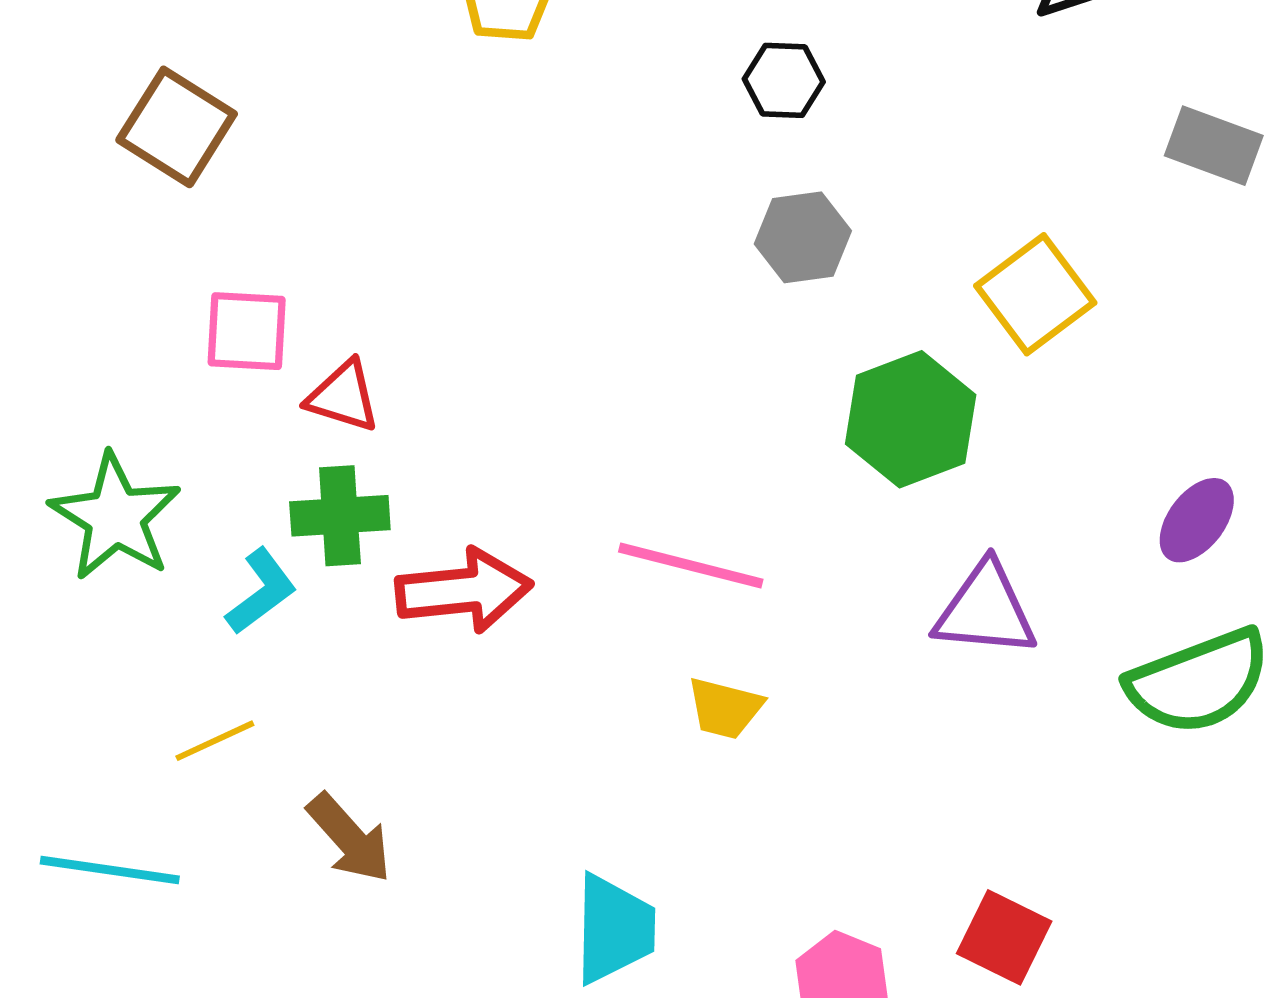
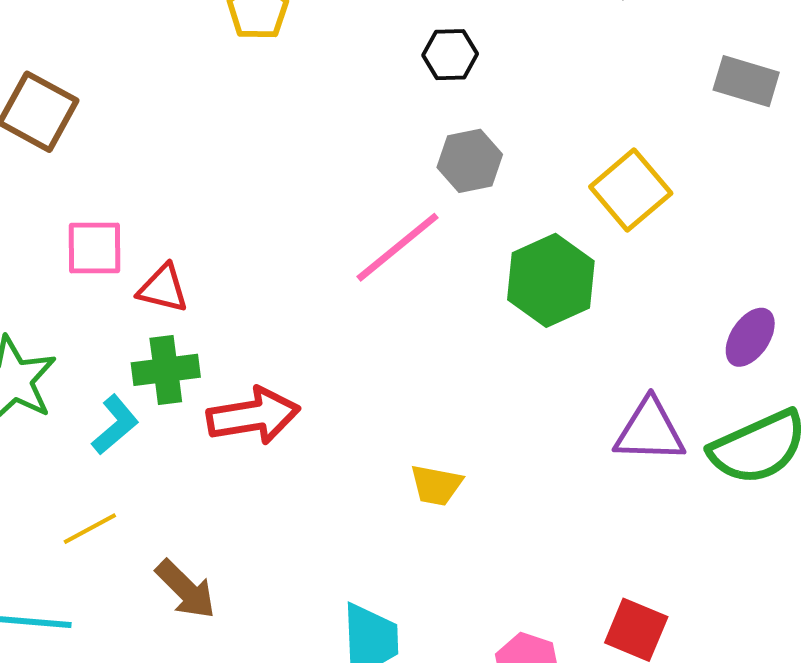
pink line: (691, 566) -> (397, 247), moved, turned -50
purple triangle: (985, 610) -> (650, 431), moved

